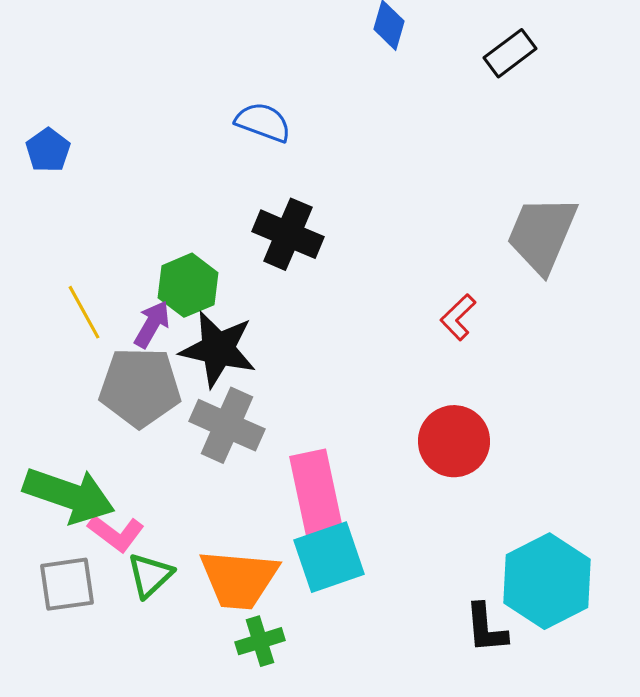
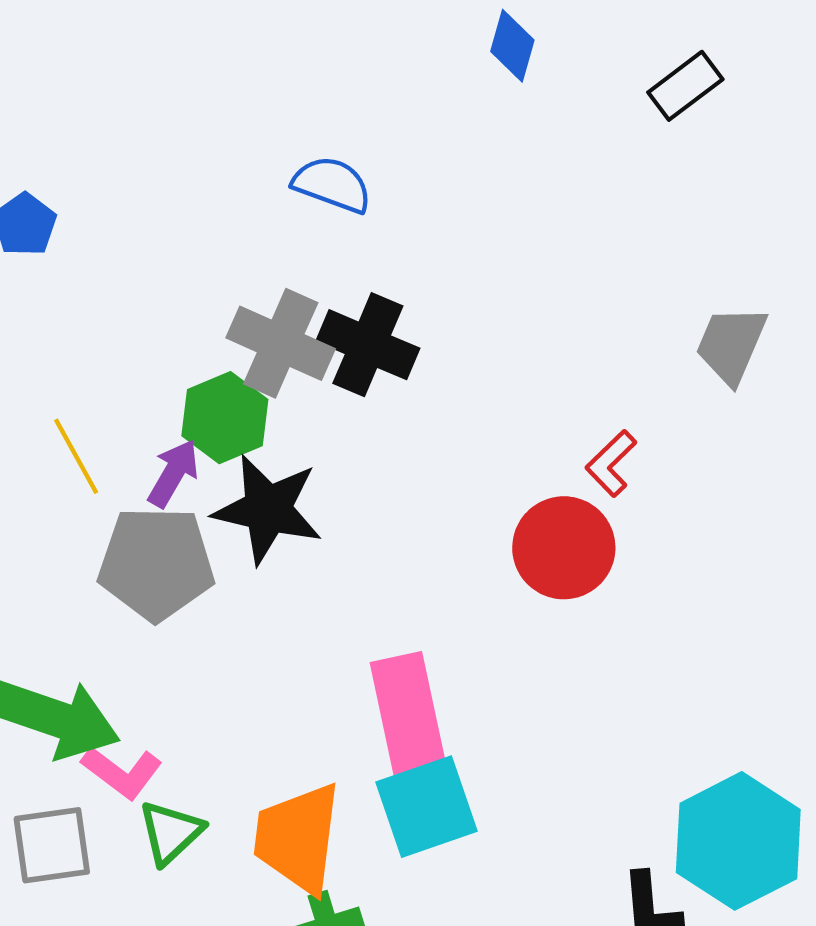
gray trapezoid: (542, 234) -> (731, 345), size x0.7
gray cross: (227, 425) -> (281, 343), moved
red circle: (454, 441) -> (564, 548), moved
orange trapezoid: (239, 579) -> (298, 838), turned 92

